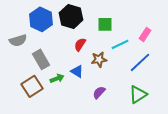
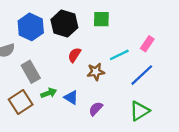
green square: (105, 24) -> (101, 19), moved
blue triangle: (77, 71) -> (71, 98), moved

